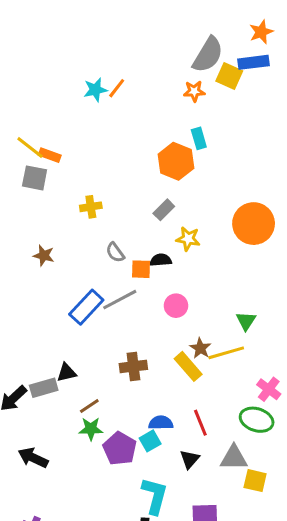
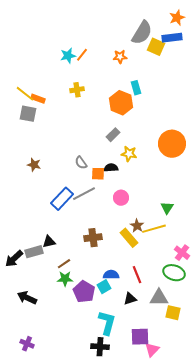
orange star: (194, 91) -> (120, 57), moved
yellow cross: (91, 207) -> (77, 90), moved
black triangle: (190, 459) -> (130, 299), turned 32

